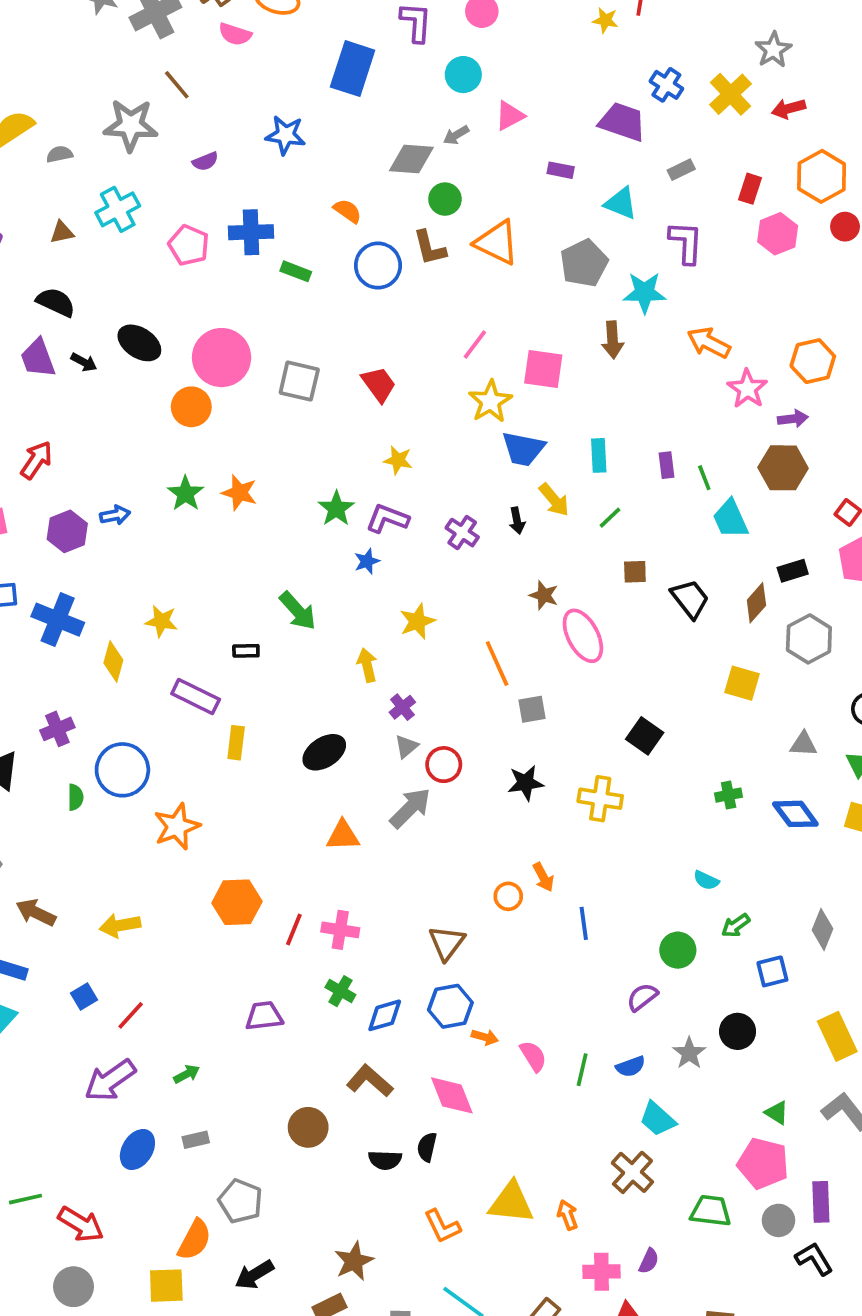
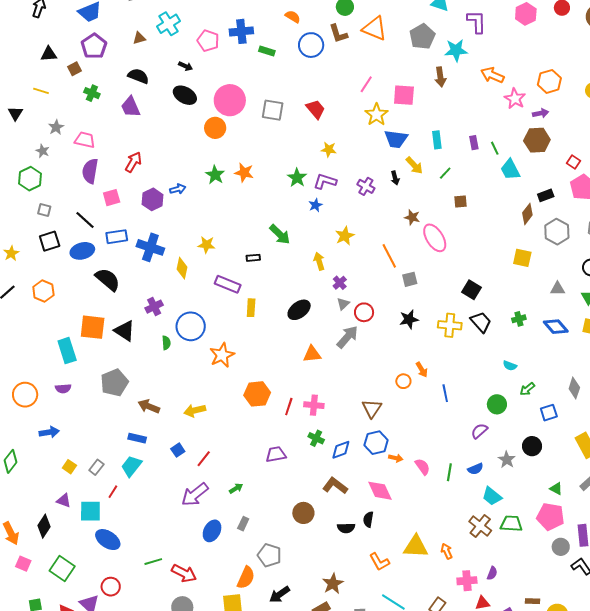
black arrow: (84, 362) -> (186, 66), moved
black trapezoid: (690, 599) -> (481, 322), moved
gray rectangle: (196, 1140) -> (243, 524), turned -48
green trapezoid: (711, 1211) -> (511, 524), moved

